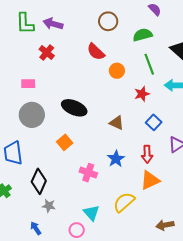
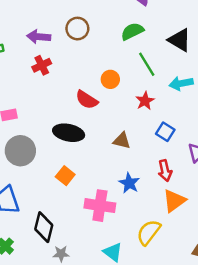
brown circle: (108, 21) -> (77, 29), moved
purple arrow: (53, 24) -> (39, 37), moved
red semicircle: (96, 52) -> (87, 100), moved
red cross: (47, 53) -> (42, 65), moved, turned 35
pink cross: (88, 173) -> (100, 206), size x1.4

